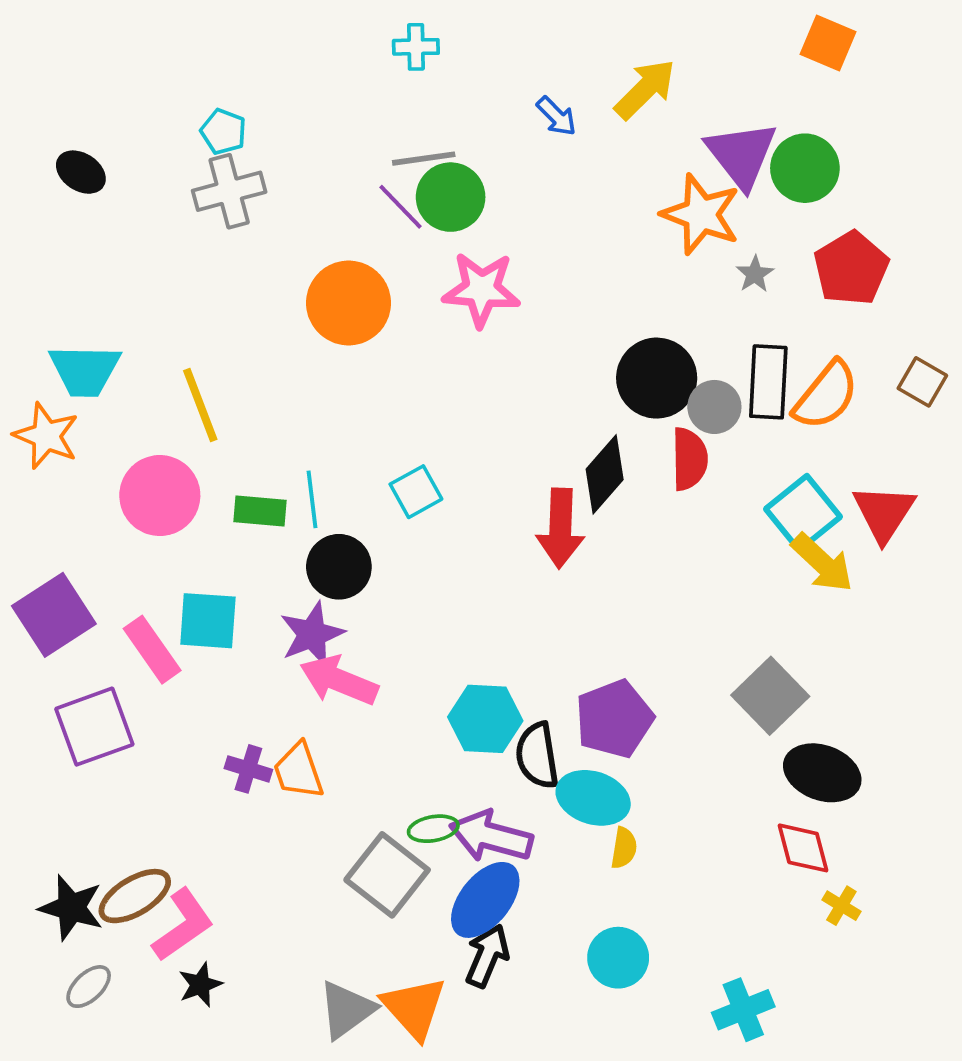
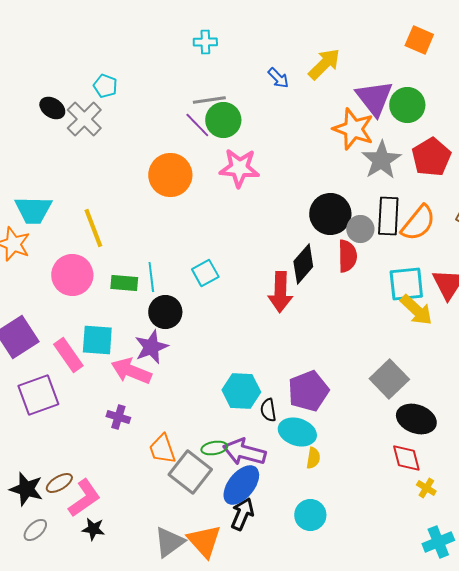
black ellipse: (81, 172) -> (52, 108), moved
gray cross: (229, 191) -> (84, 119), moved, turned -30
gray star: (755, 274) -> (381, 160), size x2.0
cyan square: (803, 513) -> (406, 284), turned 33
pink arrow: (339, 680) -> (131, 371), moved
black semicircle: (537, 755) -> (268, 410), size x0.7
orange trapezoid: (298, 771) -> (162, 449), moved
brown ellipse: (135, 896) -> (59, 483), size x0.7
black star: (200, 985) -> (93, 529), turned 30
cyan cross: (743, 1010) -> (438, 542), moved

